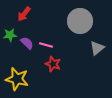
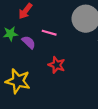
pink line: (46, 45) -> (49, 33), moved

